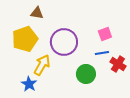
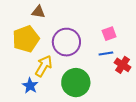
green circle: (86, 74) -> (76, 83), moved, size x1.4

